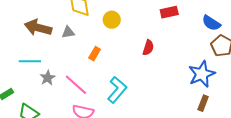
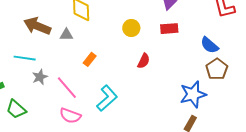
yellow circle: (112, 20) -> (131, 28), moved

